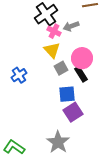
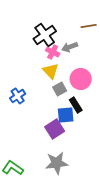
black rectangle: (81, 74) -> (76, 105), moved
purple square: (73, 112) -> (55, 129), moved
gray star: (58, 142) -> (57, 163), turned 30

